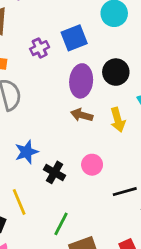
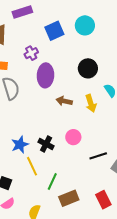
blue square: (74, 38) -> (54, 31), moved
purple ellipse: (81, 81) -> (45, 75), moved
blue star: (27, 152) -> (20, 145), moved
yellow line: (19, 202) -> (32, 166), moved

